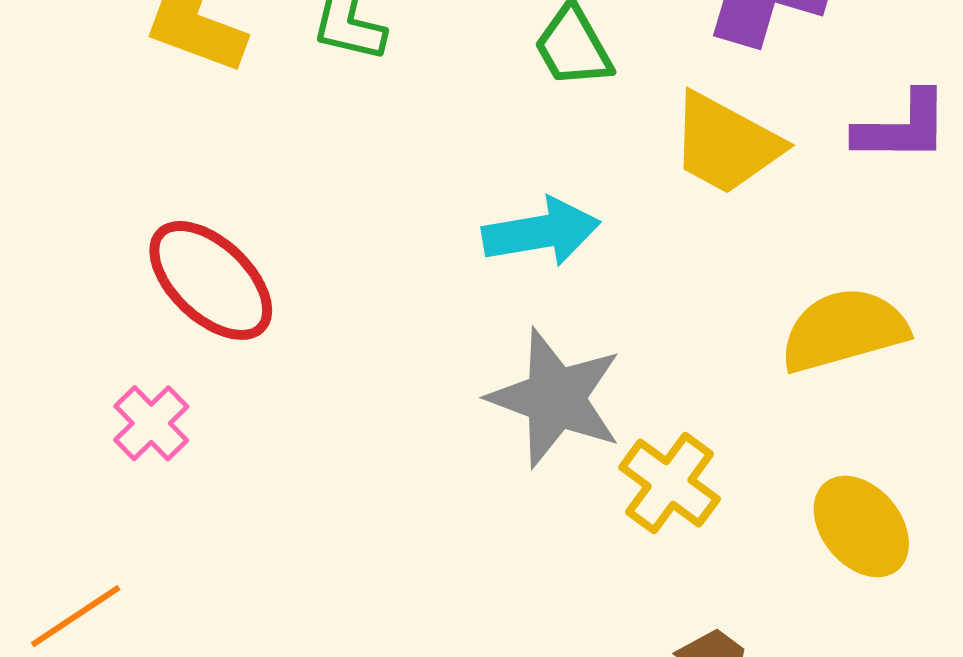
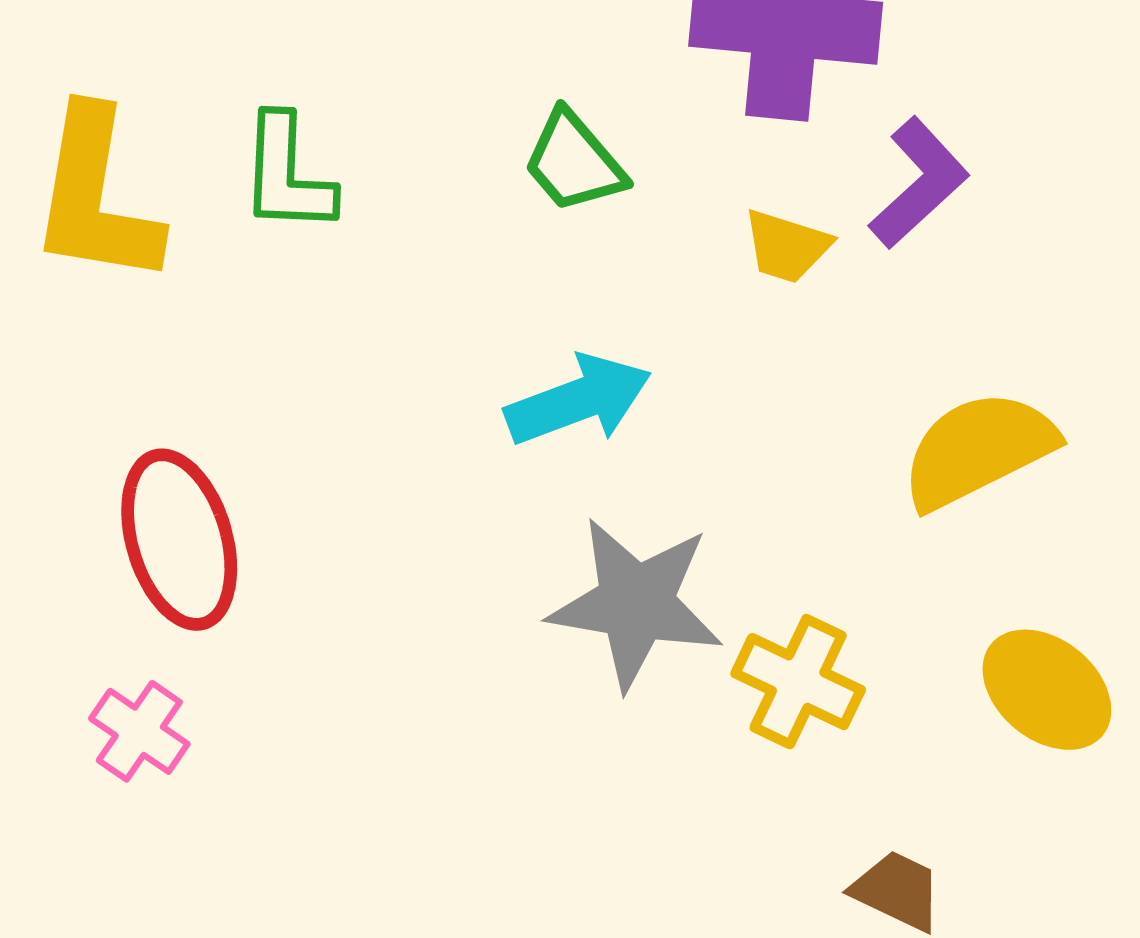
purple L-shape: (902, 127) -> (919, 183), moved, turned -32
yellow trapezoid: (726, 144) -> (787, 246), size x0.6
red ellipse: (211, 280) -> (179, 540), turned 41

